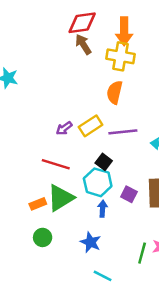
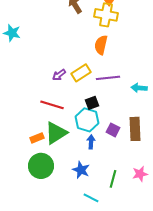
black square: (104, 162) -> (92, 103), turned 32
green circle: (43, 237) -> (41, 166), size x1.6
green line: (142, 253) -> (113, 179), moved

